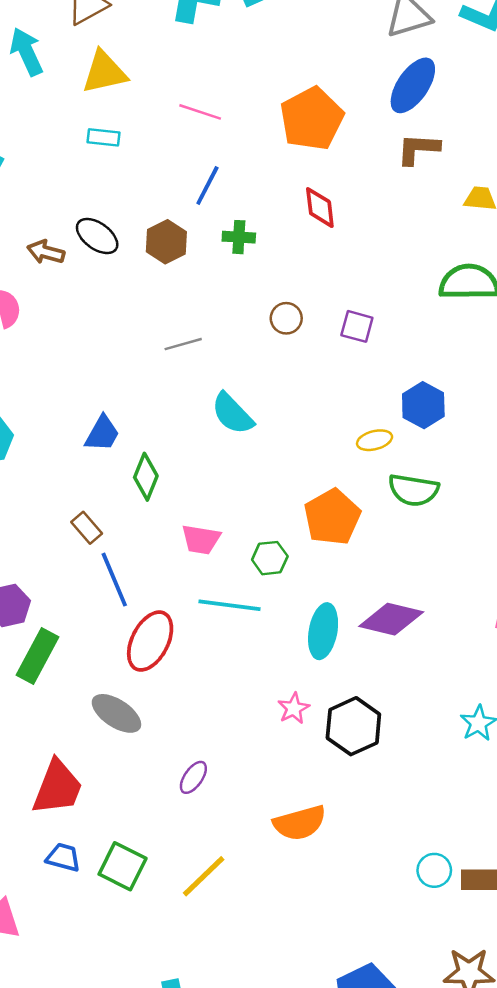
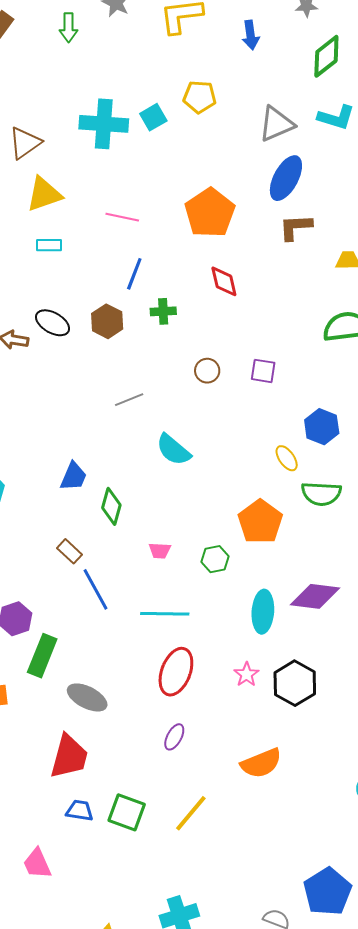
yellow ellipse: (375, 440) -> (287, 458), turned 76
pink trapezoid: (201, 539) -> (160, 551), size x0.7
cyan line: (229, 605) -> (165, 614), moved
red ellipse: (150, 641) -> (176, 672), moved
gray ellipse: (116, 713) -> (87, 697), moved

